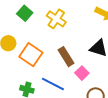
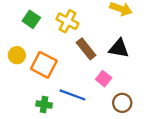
brown rectangle: (66, 57) -> (86, 49), moved

